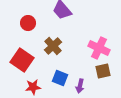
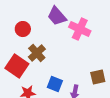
brown cross: (53, 46) -> (37, 53), moved
pink cross: (99, 48) -> (80, 29), moved

